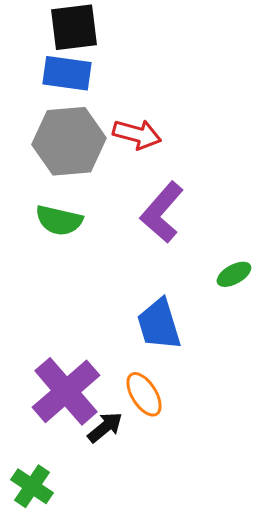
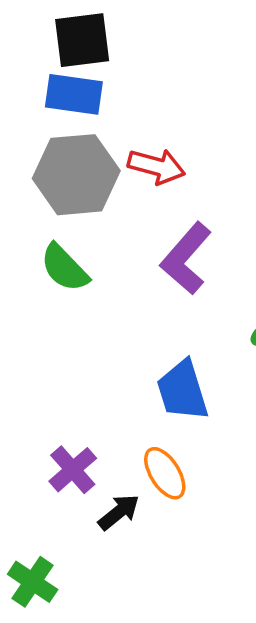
green semicircle: (59, 220) -> (64, 268), turned 33
purple cross: (66, 391) -> (73, 470), size x0.6

